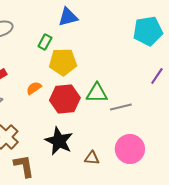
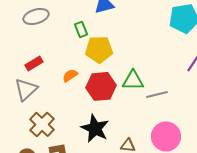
green rectangle: (45, 42) -> (81, 29), turned -49

